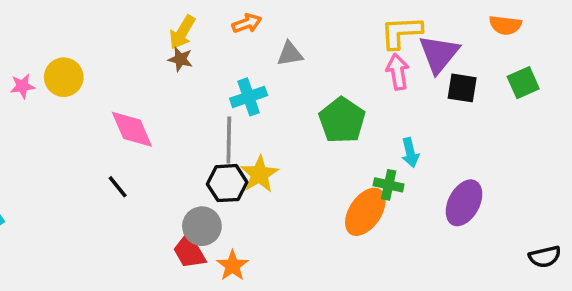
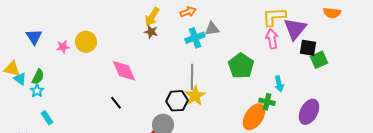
green square: (523, 83) -> (319, 60), moved
cyan cross: (249, 97) -> (195, 38), moved
gray line: (229, 140) -> (192, 77), moved

